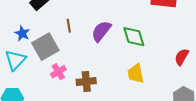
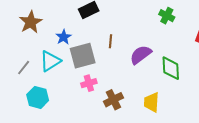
yellow trapezoid: (136, 74) -> (152, 102), moved
brown cross: (86, 82) -> (113, 100), turned -36

